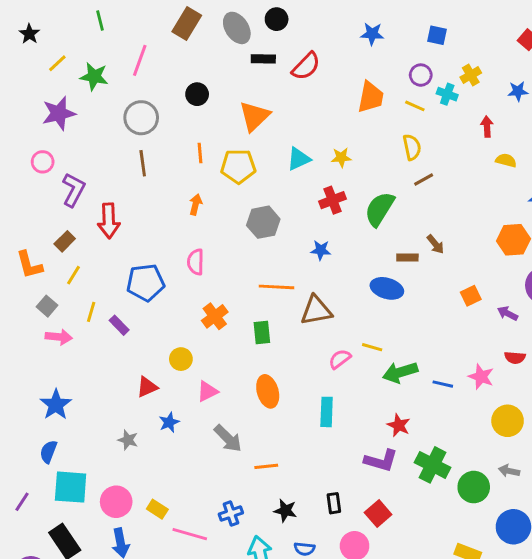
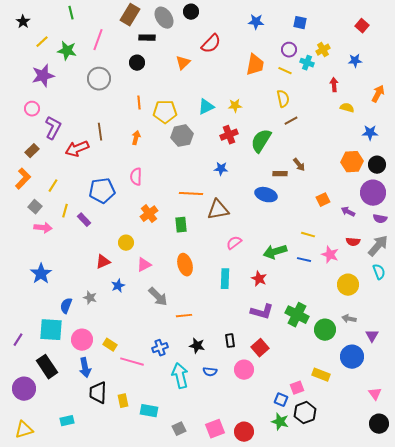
black rectangle: (263, 59) -> (147, 38), moved
orange triangle: (254, 116) -> (183, 63), moved, size x0.7
brown line: (143, 163) -> (100, 132), moved
red arrow: (109, 221) -> (77, 149), turned 70
gray hexagon: (263, 222) -> (182, 136), moved
brown rectangle: (65, 241) -> (32, 151), moved
orange L-shape: (29, 265) -> (23, 179), turned -120
yellow line: (372, 347) -> (308, 235), moved
red star: (399, 425) -> (259, 279), moved
blue semicircle: (48, 452) -> (66, 306), moved

